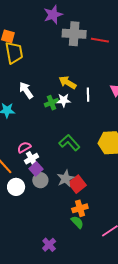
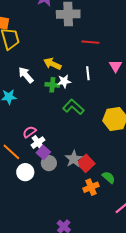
red line: (100, 40) -> (90, 42), moved
yellow arrow: (68, 82) -> (52, 64), moved
green cross: (51, 103) -> (52, 85), turned 32
green L-shape: (69, 143) -> (73, 107), moved
green semicircle: (77, 222) -> (109, 177), moved

